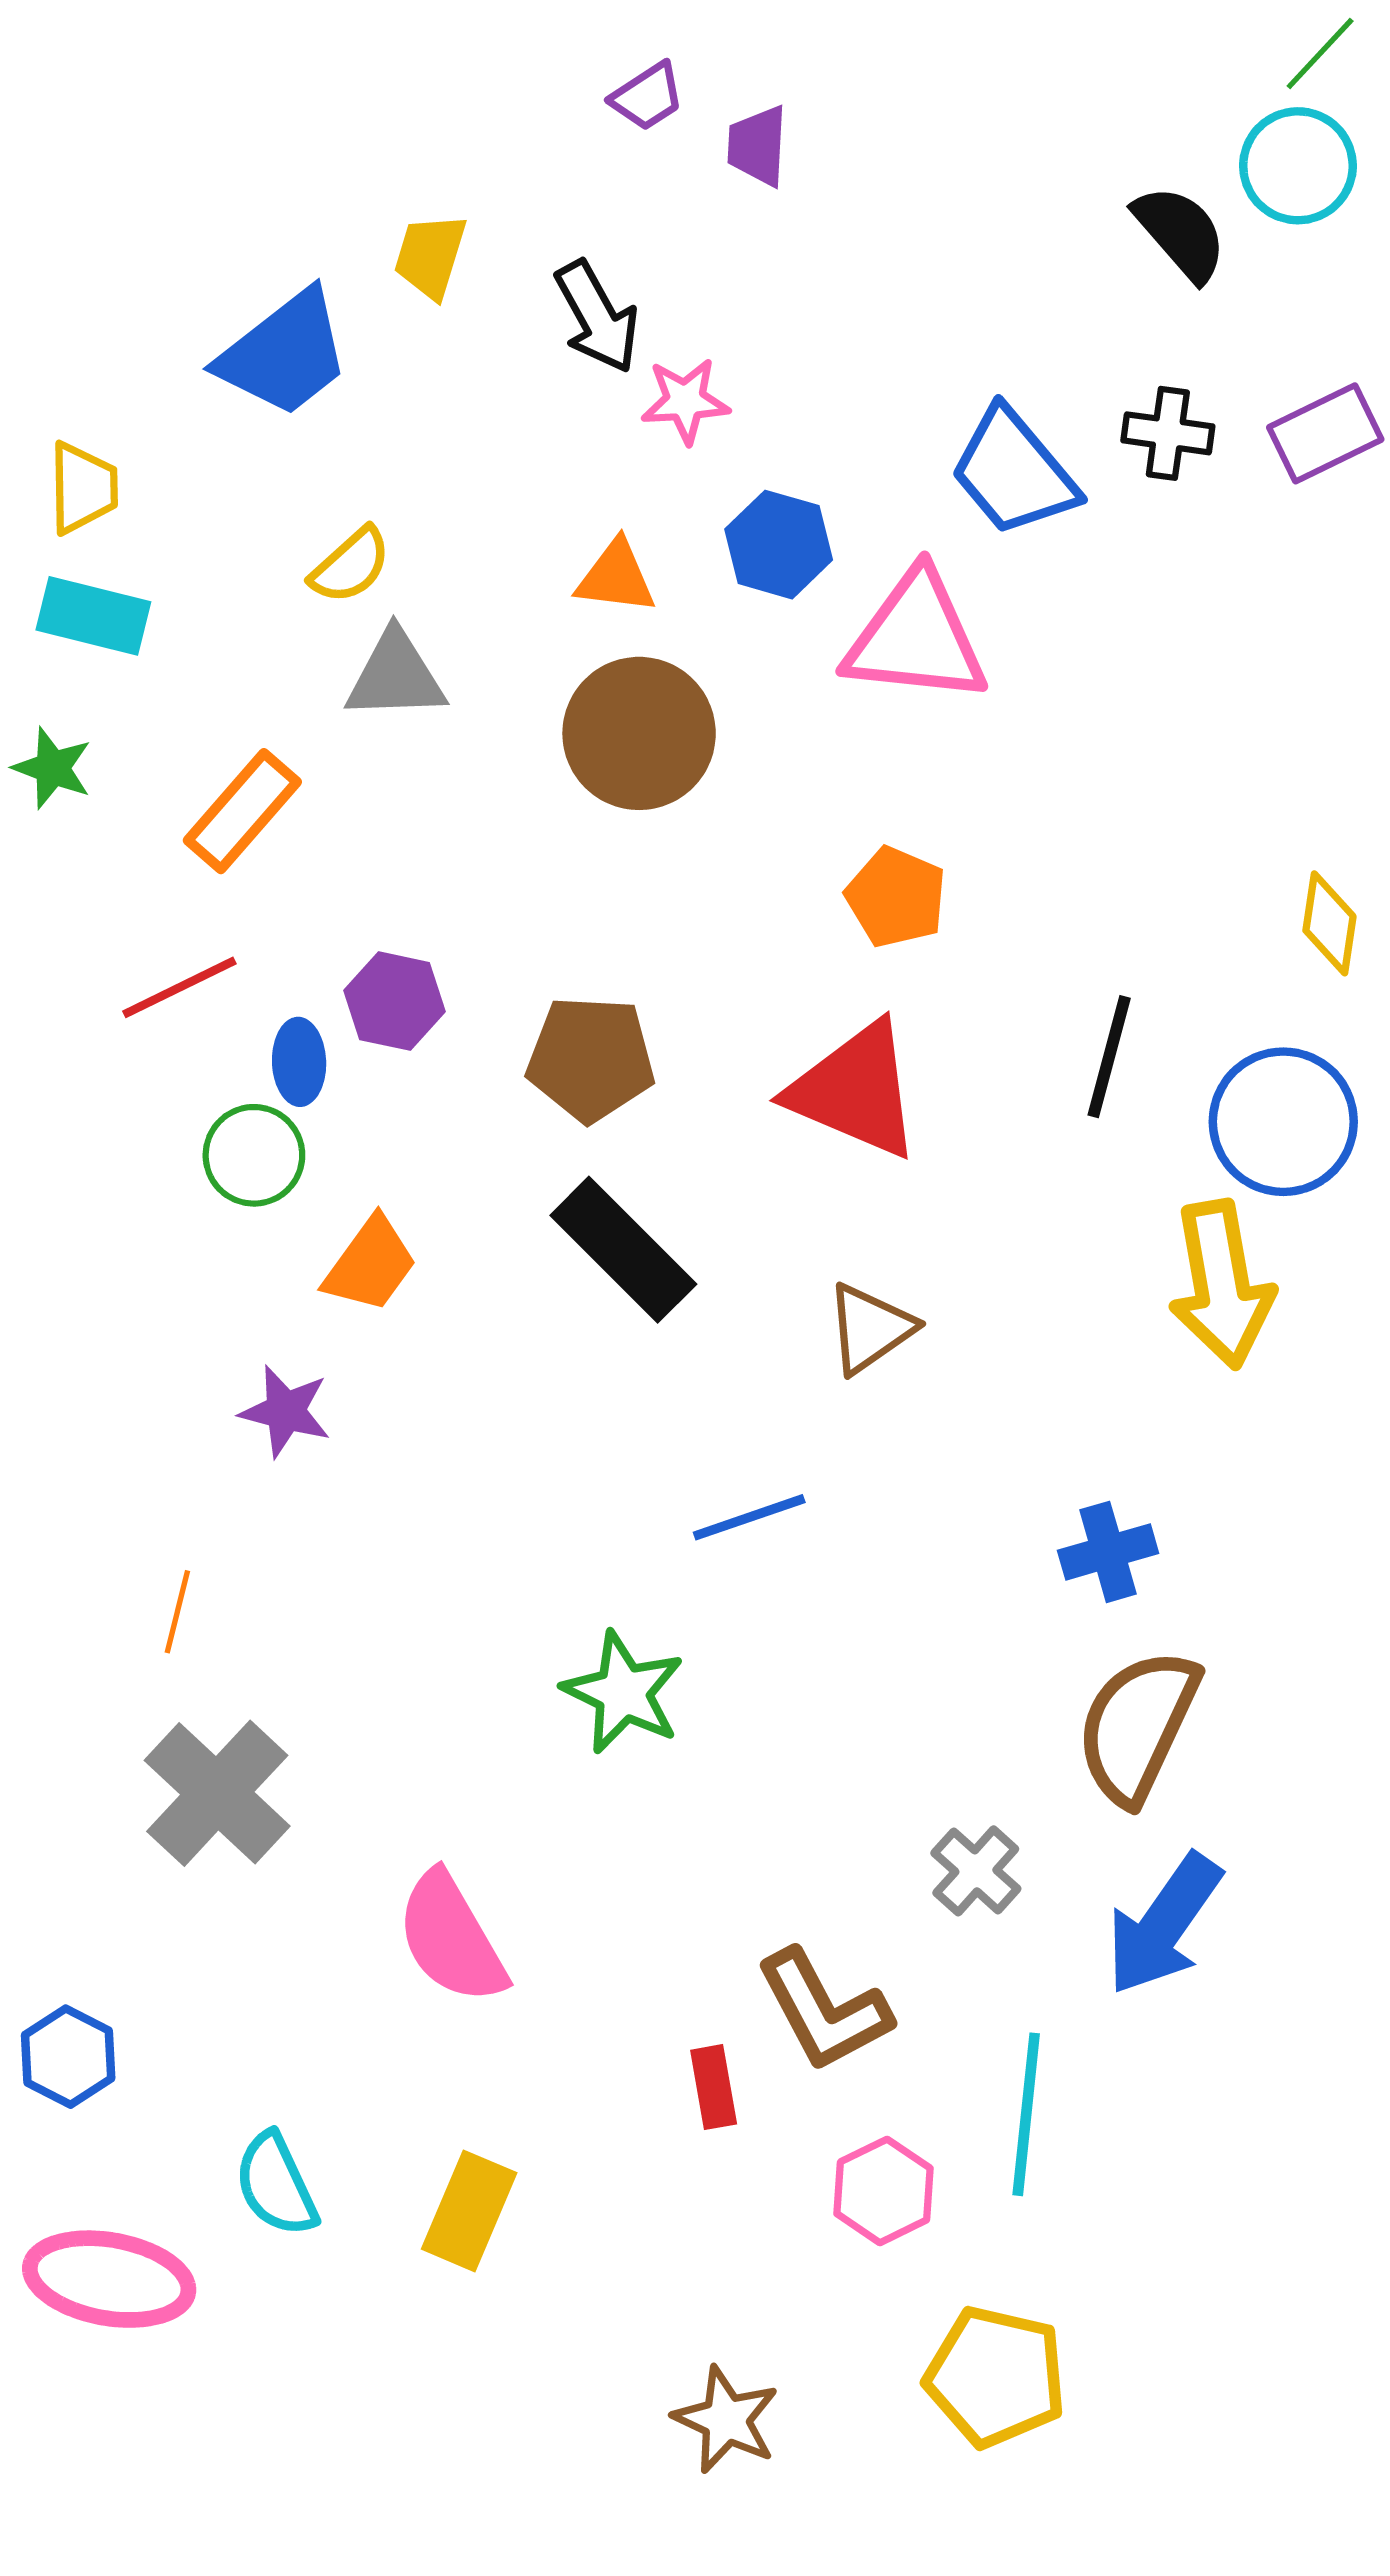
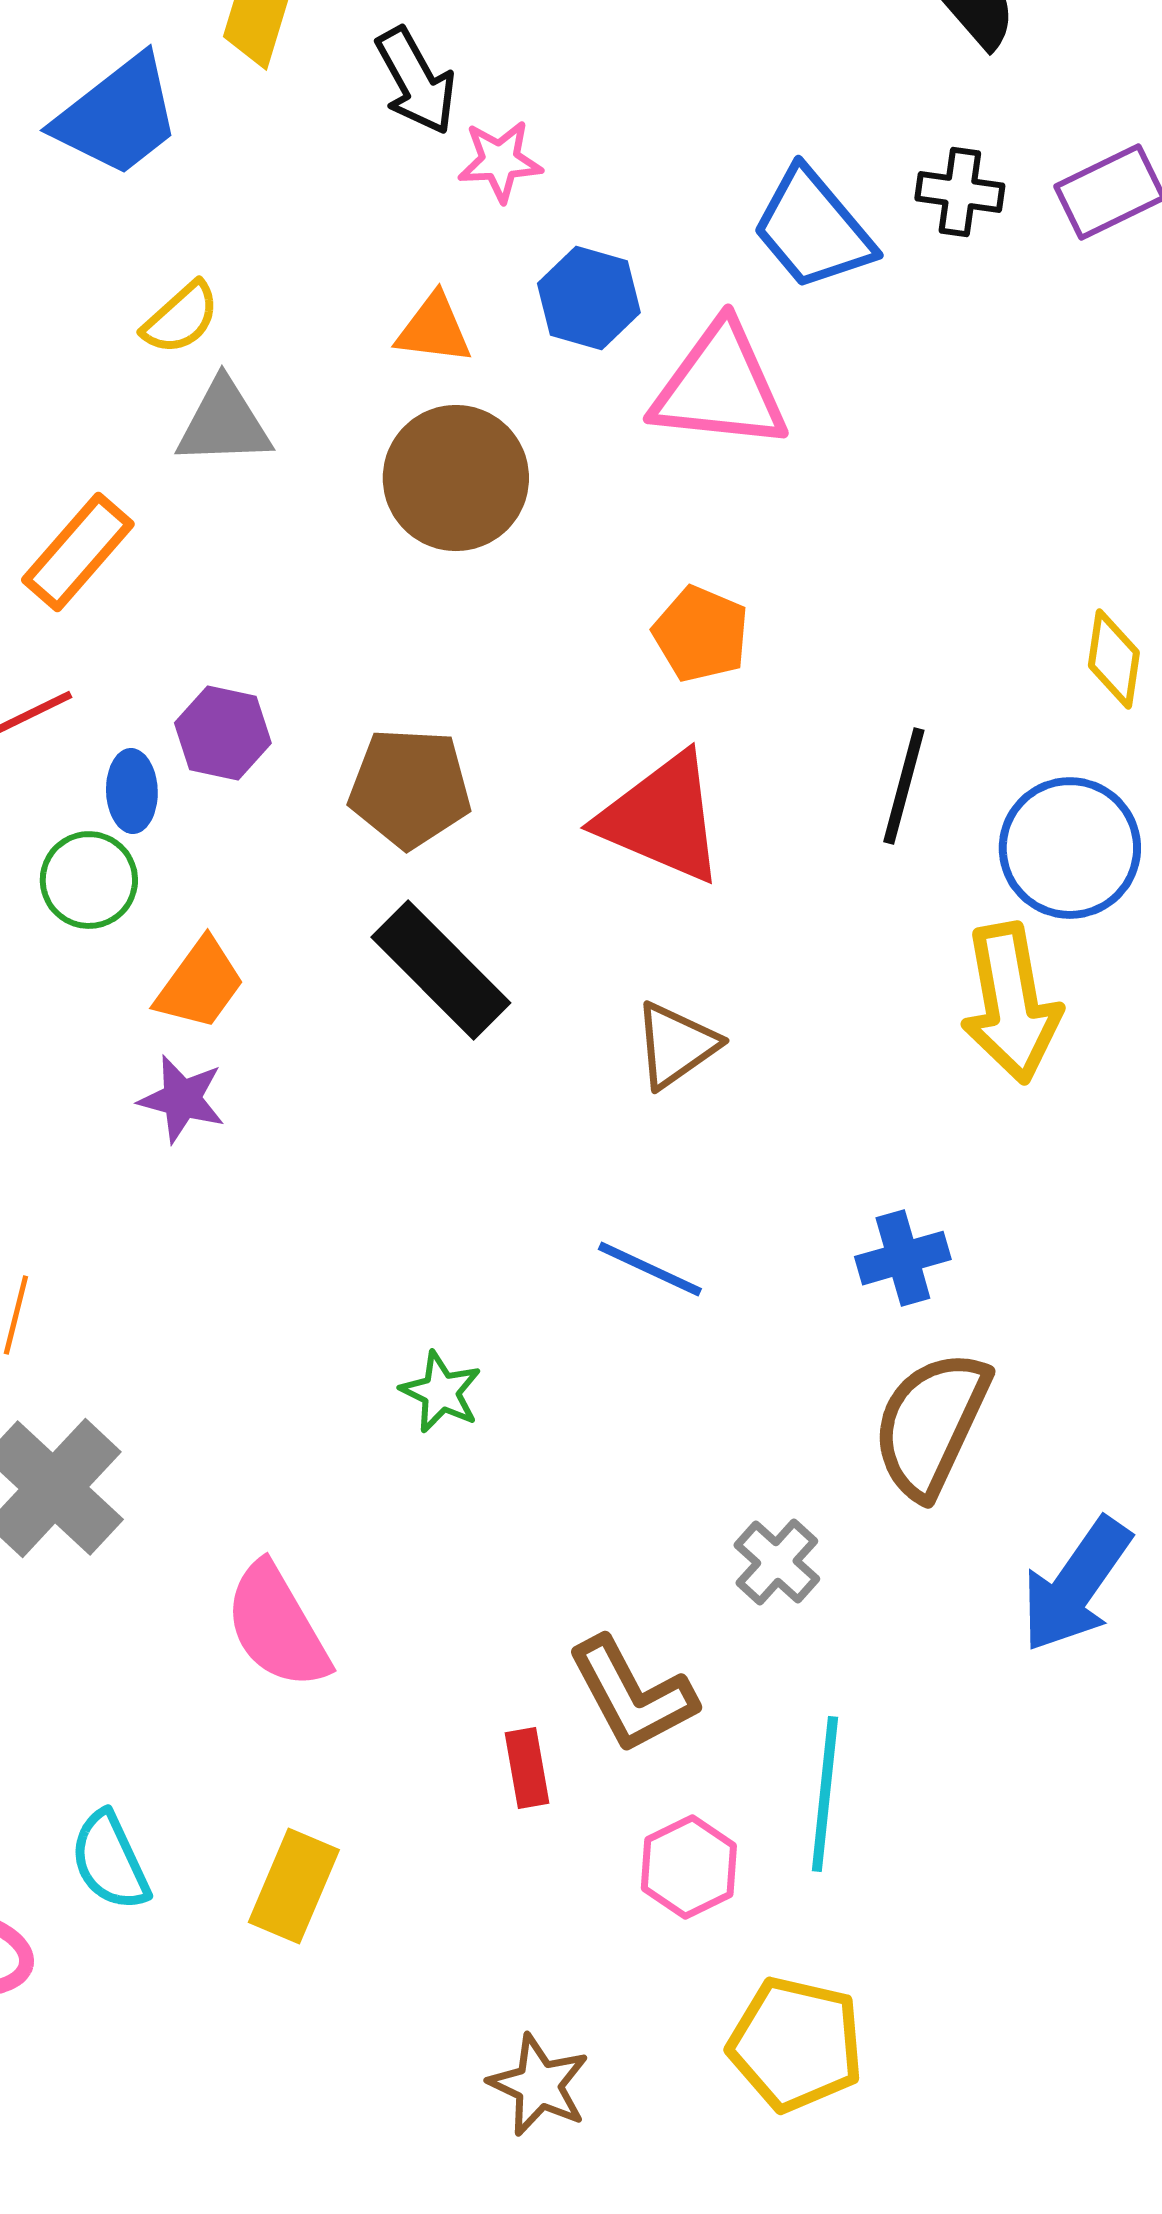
purple star: (285, 1411) -> (182, 1099), moved
blue line: (749, 1517) -> (650, 1269), moved, turned 44
green star: (623, 1693) -> (441, 1392), size x0.7
blue arrow: (1164, 1924) -> (1076, 1585), moved

